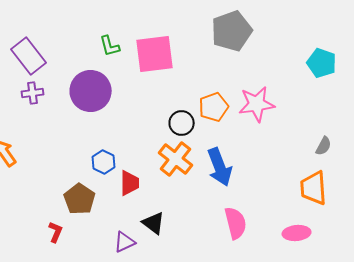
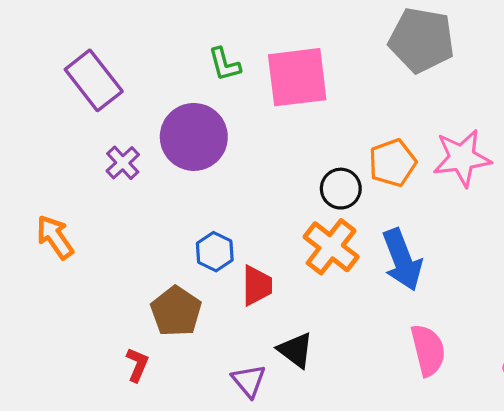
gray pentagon: (232, 31) -> (422, 40), turned 30
purple cross: (33, 93) -> (123, 163), moved, turned -35
purple triangle: (125, 242) -> (249, 381), turned -45

